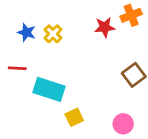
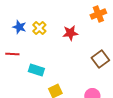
red star: (105, 27) -> (70, 33), moved
cyan rectangle: (49, 89) -> (36, 70), size x0.7

